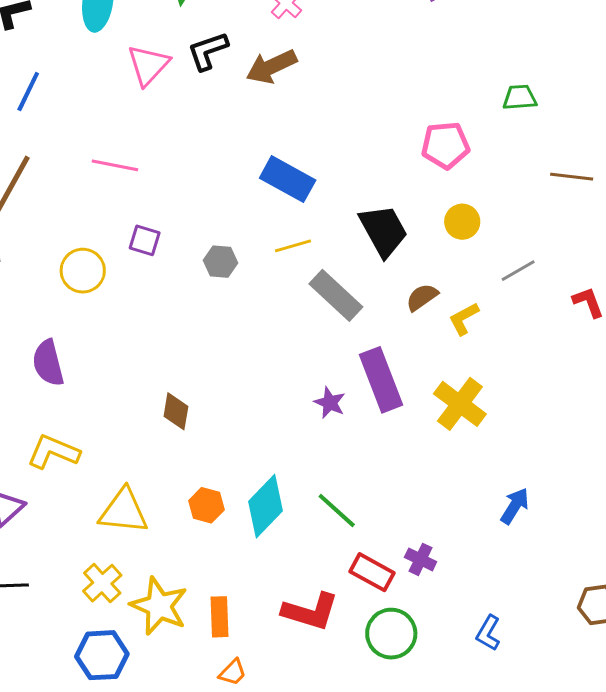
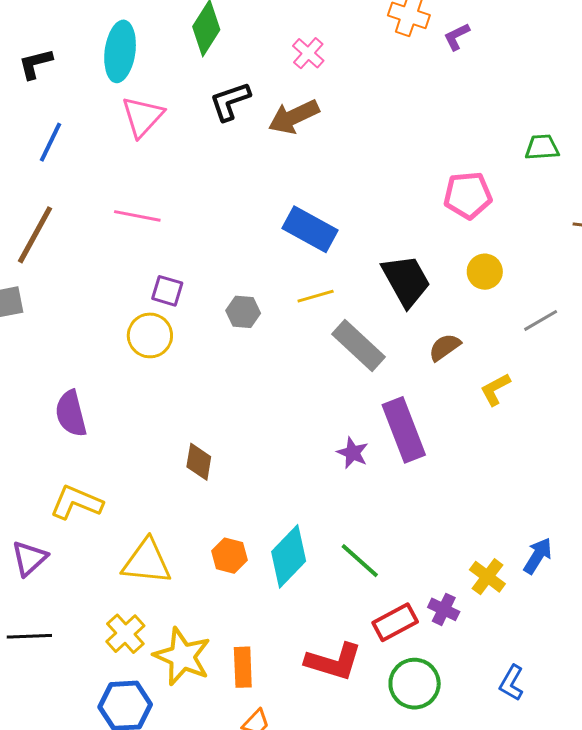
pink triangle: (148, 65) -> (143, 117), moved
yellow circle: (83, 271) -> (150, 335), moved
yellow L-shape: (464, 319) -> (495, 389), moved
yellow cross: (460, 404) -> (487, 577), moved, size x0.7
red rectangle: (372, 572) -> (395, 622), turned -57

